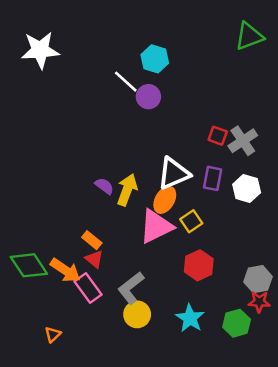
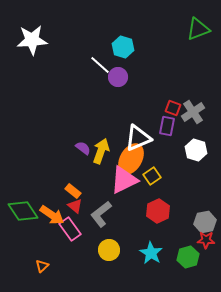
purple rectangle: (213, 178) -> (167, 126), moved
orange ellipse: (165, 200) -> (131, 159), size x1.4
gray L-shape: (131, 288) -> (101, 214), moved

